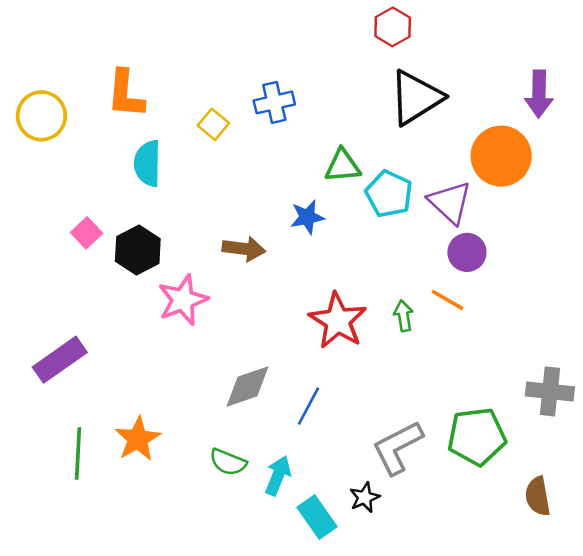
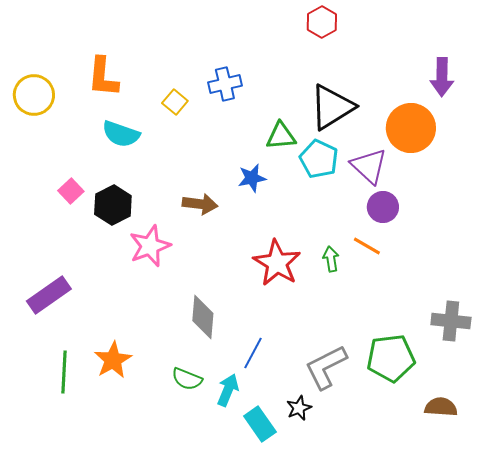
black triangle: (416, 98) -> (332, 107), moved
cyan semicircle: (148, 163) -> (121, 134), turned -72
gray diamond: (248, 387) -> (203, 317), turned -66
blue line: (308, 406) -> (253, 353), moved
brown semicircle: (538, 496) -> (441, 407), turned 104

